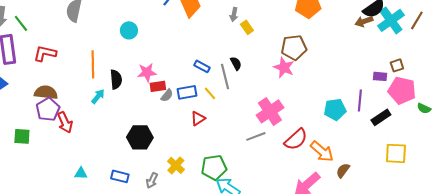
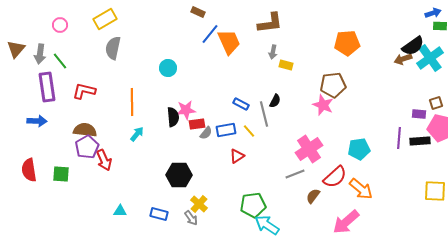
yellow rectangle: (247, 27) -> (286, 65), turned -40
black semicircle: (236, 63) -> (275, 101), turned 56
black semicircle: (116, 79) -> (173, 117), moved
cyan pentagon: (335, 109) -> (359, 149), moved
black rectangle: (381, 117) -> (420, 141), moved, turned 30
yellow cross: (176, 165) -> (199, 204), moved
brown semicircle: (343, 170) -> (313, 196), moved
gray arrow: (152, 180) -> (191, 218), turned -63

